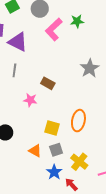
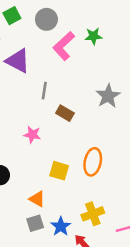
gray line: (14, 70) -> (44, 91), moved
brown rectangle: (48, 83) -> (65, 113), moved
gray square: (56, 150) -> (35, 223), moved
yellow cross: (79, 162) -> (93, 214), turned 30

